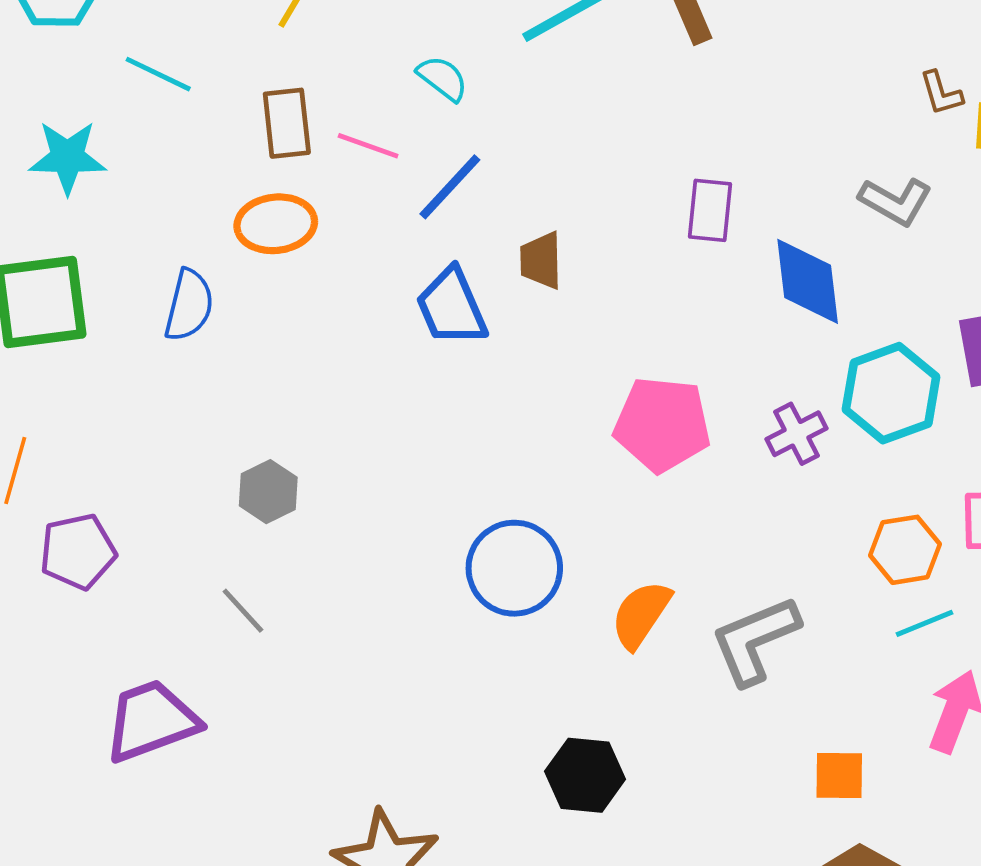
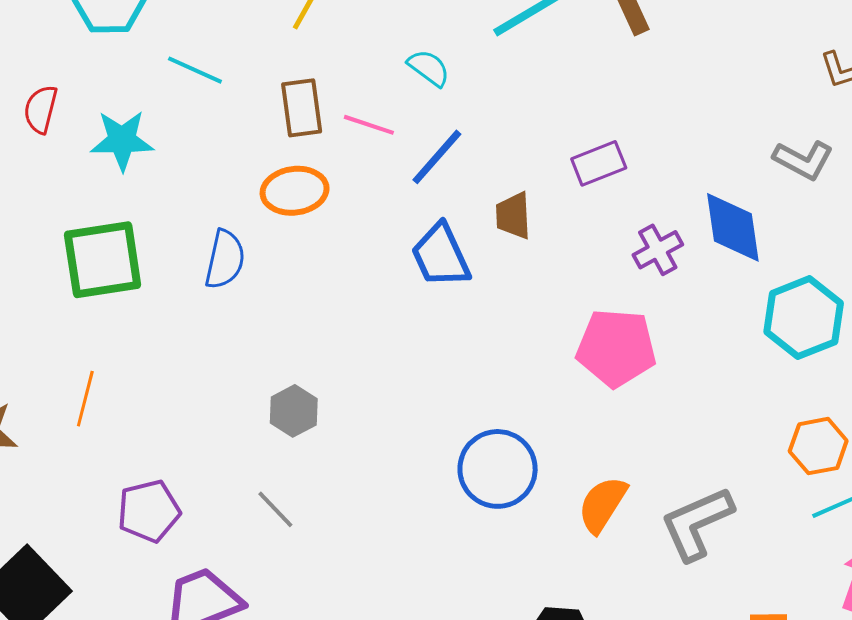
purple rectangle: (710, 210) -> (599, 163), moved, turned 64
purple cross: (796, 434) -> (658, 250), moved
purple pentagon: (78, 552) -> (149, 511), moved

